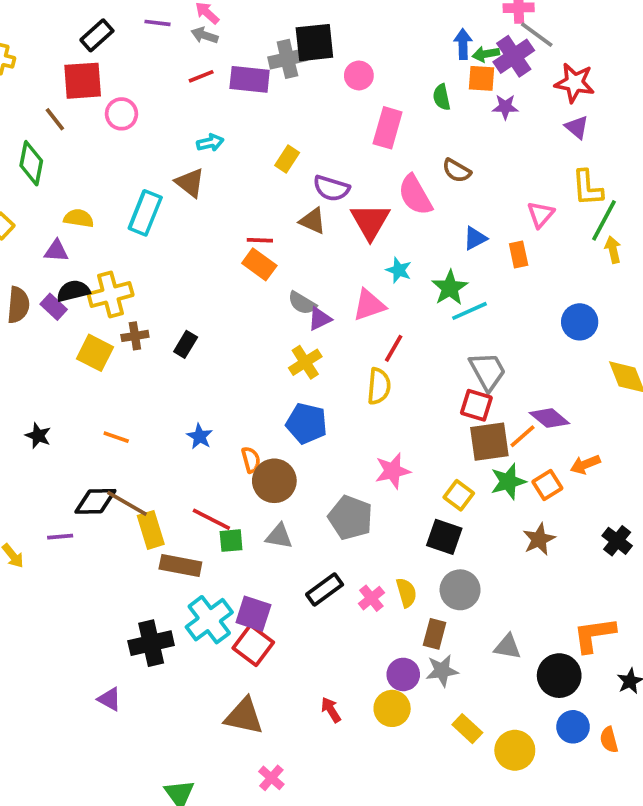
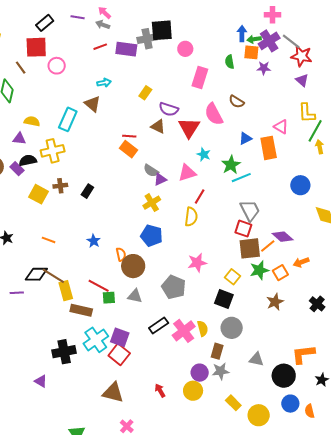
gray line: (537, 35) -> (291, 41), moved
pink triangle: (541, 214) -> (281, 127), turned -42
orange rectangle: (519, 255) -> (269, 148), size x1.6
yellow cross: (111, 295) -> (53, 151), moved
pink cross: (371, 598) -> (184, 331), size x1.6

